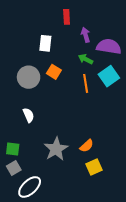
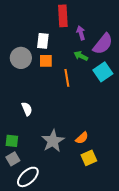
red rectangle: (67, 17) -> (63, 16), size x1.5
purple semicircle: (109, 46) -> (103, 44), turned 120
orange square: (54, 72) -> (46, 61), moved, turned -32
gray circle: (29, 77) -> (21, 58), moved
orange line: (86, 83) -> (67, 78), moved

